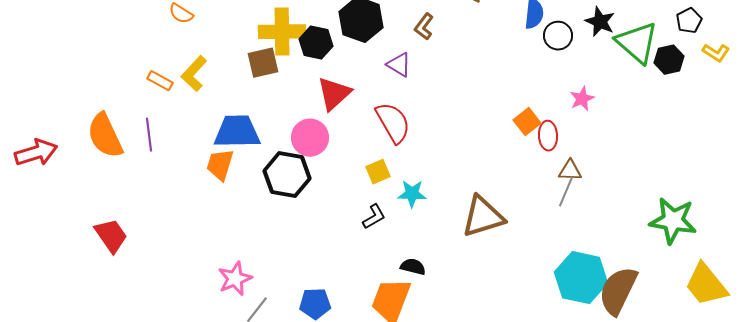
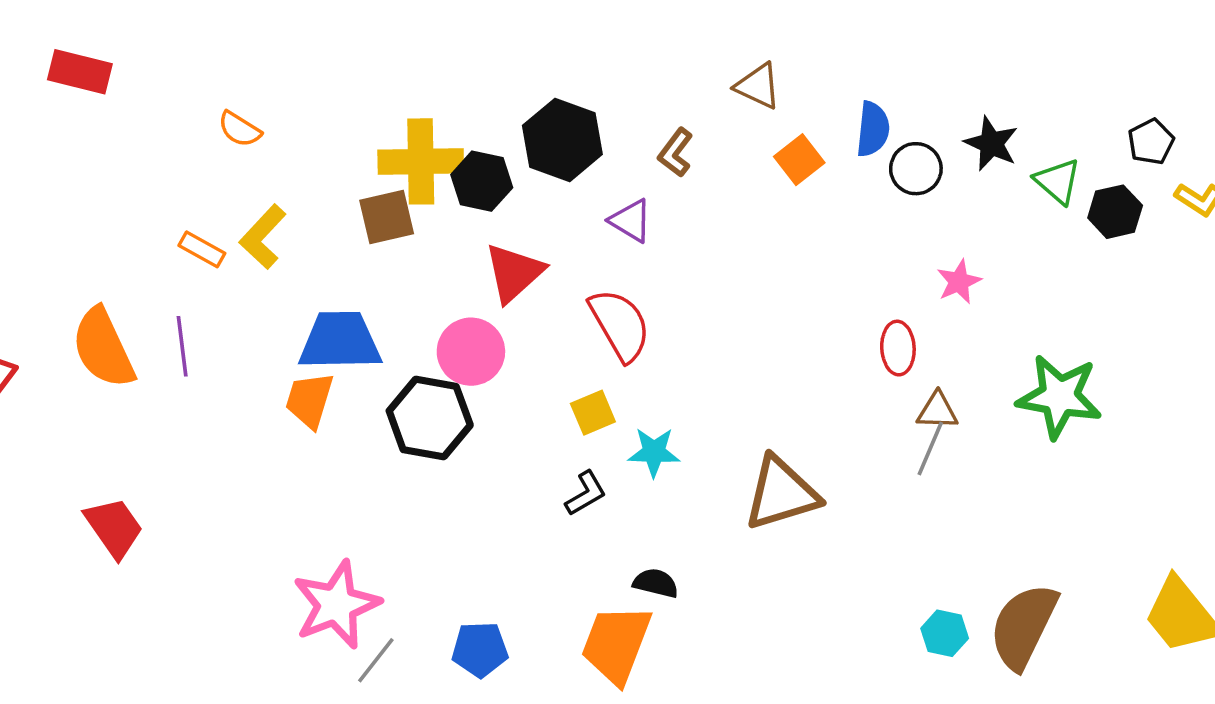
green triangle: (637, 43) -> (1058, 181), size x0.6
orange square: (527, 122) -> (799, 160), moved
green star: (673, 221) -> (1059, 396), moved
cyan hexagon: (581, 278) -> (945, 633), moved, size x0.5
pink star: (235, 279) -> (336, 605), size x1.4

